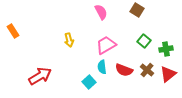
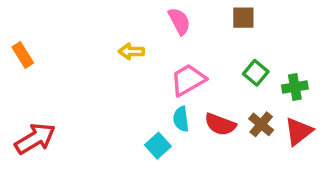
brown square: (137, 10) -> (243, 18), turned -32
yellow arrow: (69, 40) -> (131, 51), moved, turned 104
red arrow: (40, 76) -> (35, 139), moved

